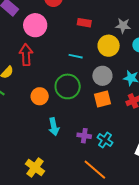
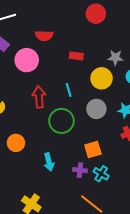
red arrow: (26, 55) -> (39, 97), moved
cyan line: (76, 56) -> (69, 90), turned 64
orange circle: (40, 96) -> (16, 143), moved
orange square: (103, 99) -> (93, 149), moved

